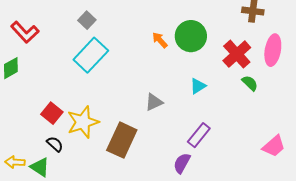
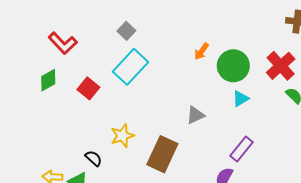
green circle: (191, 36) -> (233, 66), moved
orange arrow: (160, 40) -> (201, 51), turned -102
red square: (52, 113) -> (88, 88), moved
yellow star: (83, 122) -> (122, 136), size x0.7

